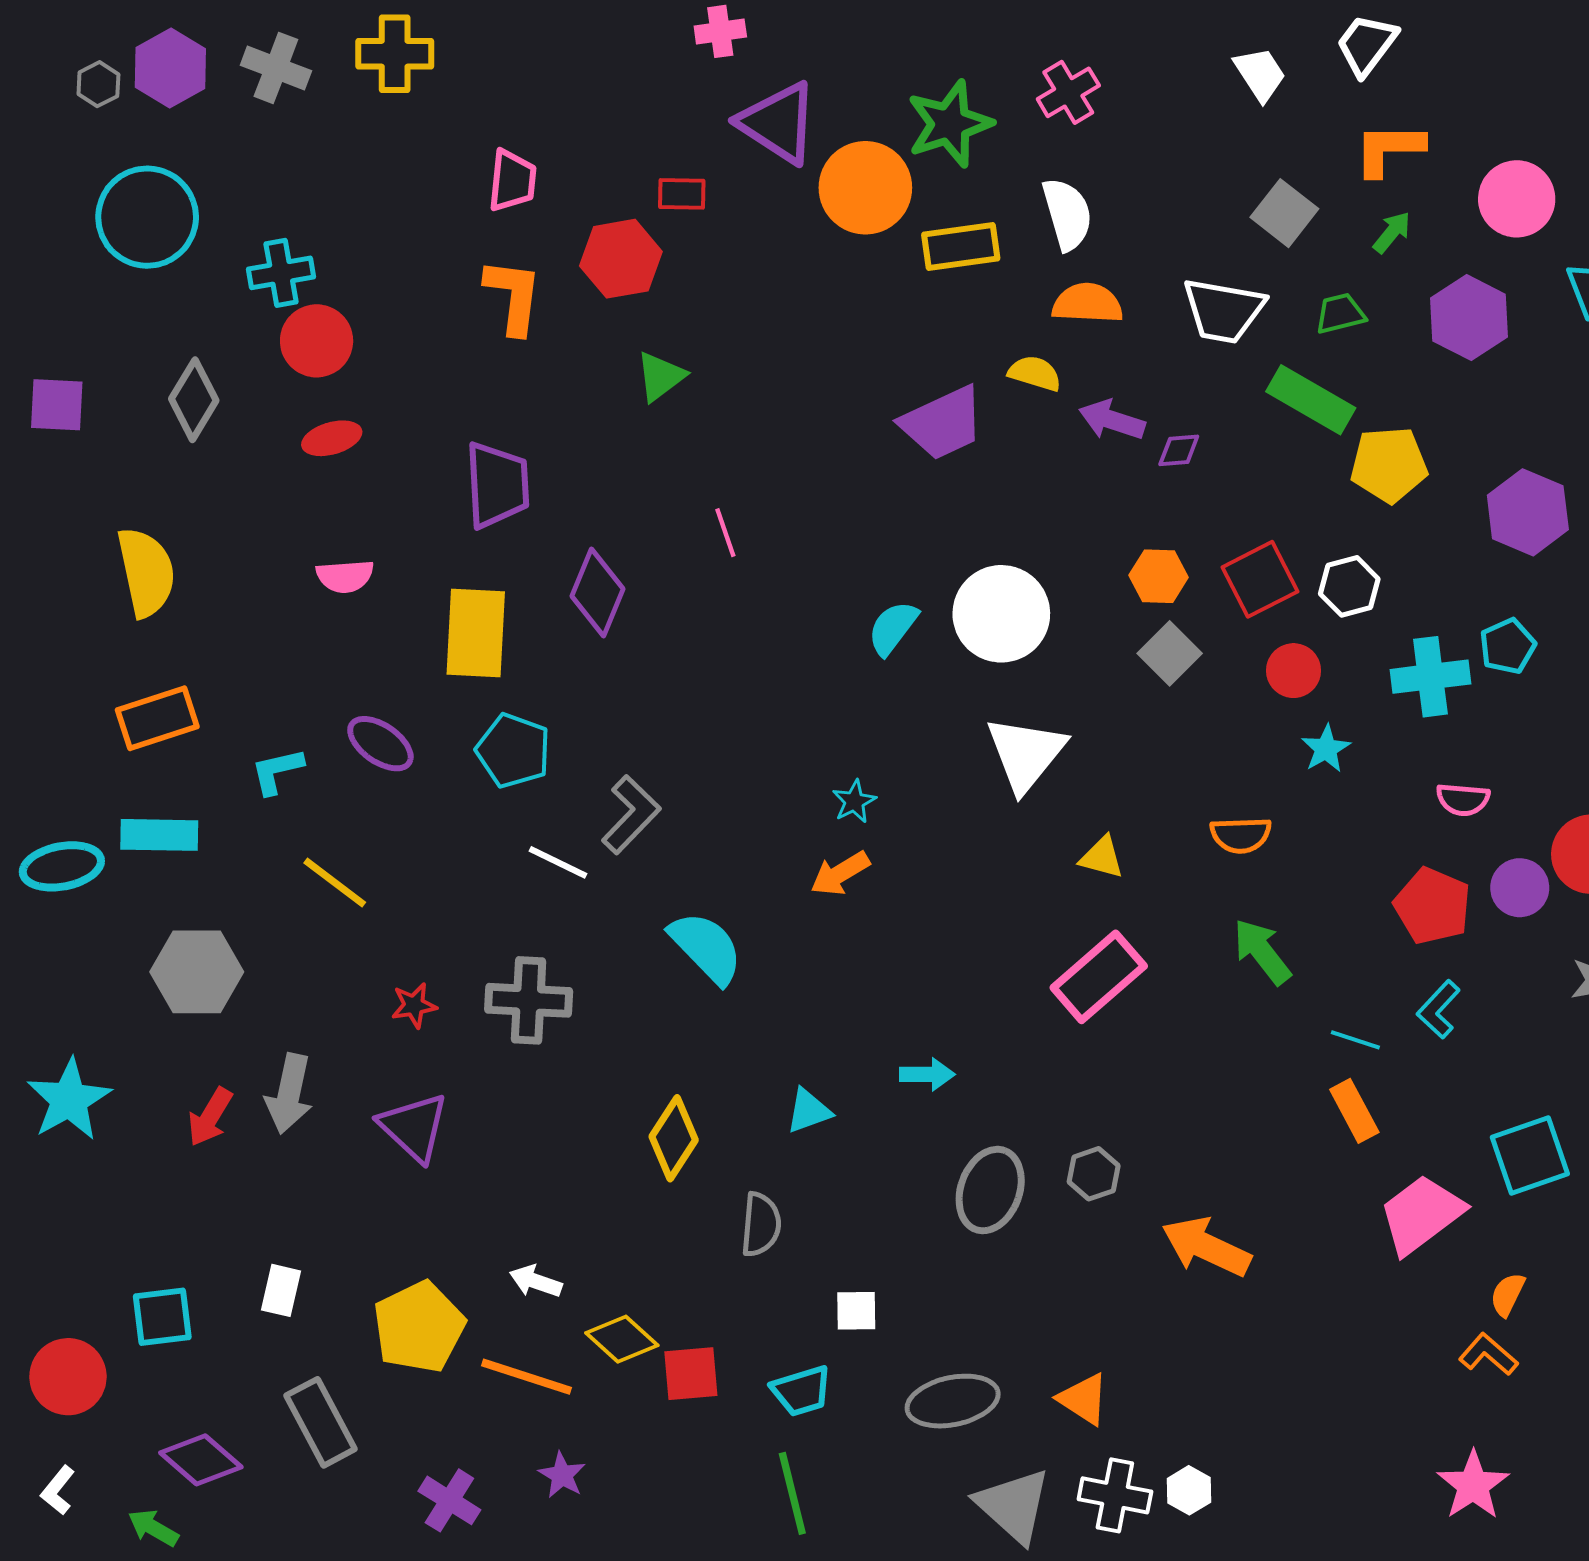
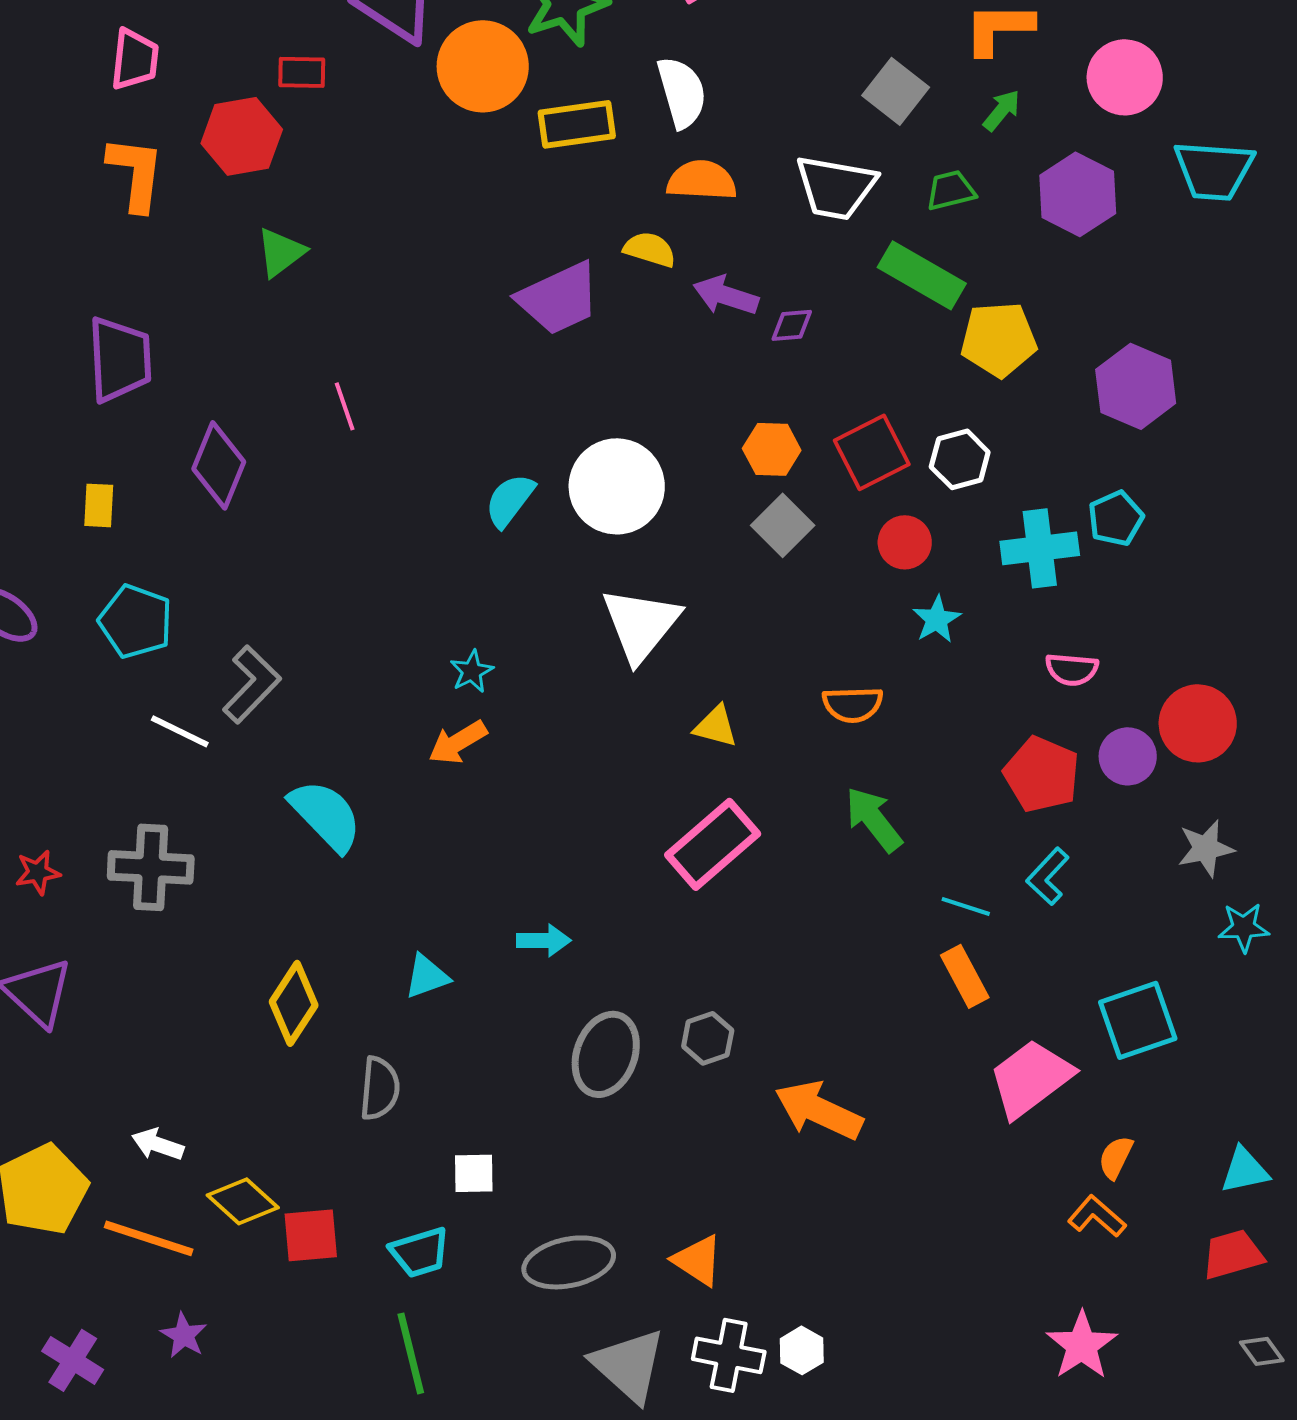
yellow rectangle: (476, 633) -> (99, 505), size x0.5

